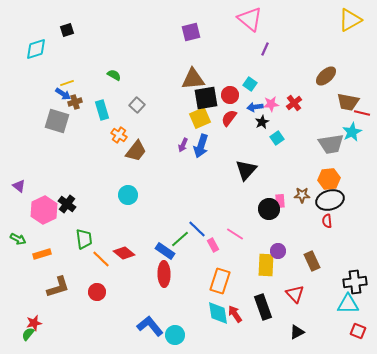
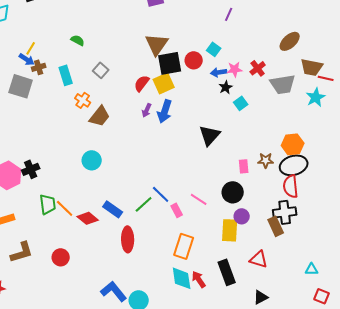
brown triangle: (193, 79) -> (157, 44), turned -50
yellow line: (67, 83) -> (31, 48), turned -40
red semicircle: (229, 118) -> (142, 83), moved
gray trapezoid: (331, 144) -> (283, 84), moved
black cross: (67, 204) -> (31, 169), turned 30
black circle: (269, 209) -> (233, 192), moved
red semicircle: (327, 221) -> (291, 186), size x1.6
blue rectangle: (165, 251) -> (113, 209), moved
orange line: (101, 259) -> (65, 208), moved
black cross: (355, 282) -> (285, 212), moved
red triangle: (295, 294) -> (259, 259), turned -30
cyan triangle: (348, 304) -> (312, 269), size x0.6

